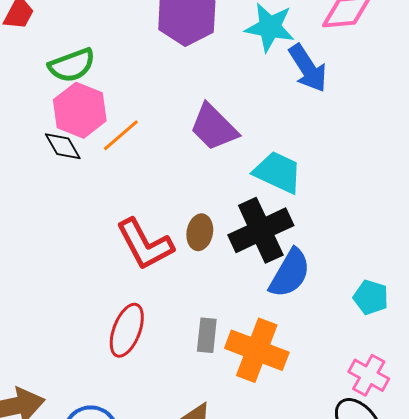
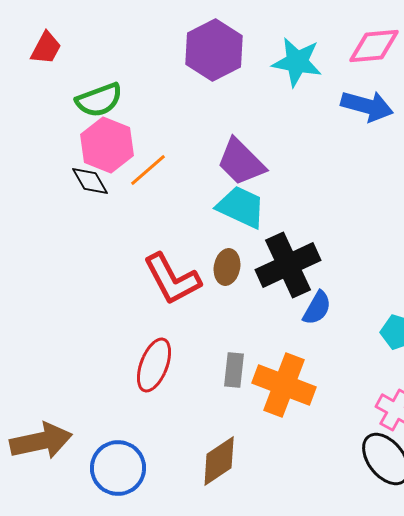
blue arrow: (308, 68) -> (367, 106), moved, turned -42
cyan trapezoid: (278, 172) -> (241, 207), moved
blue semicircle: (290, 273) -> (317, 308), size x0.7

